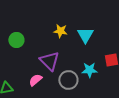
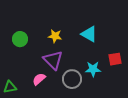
yellow star: (60, 31) -> (55, 36), moved
cyan triangle: (85, 35) -> (89, 34), turned -30

